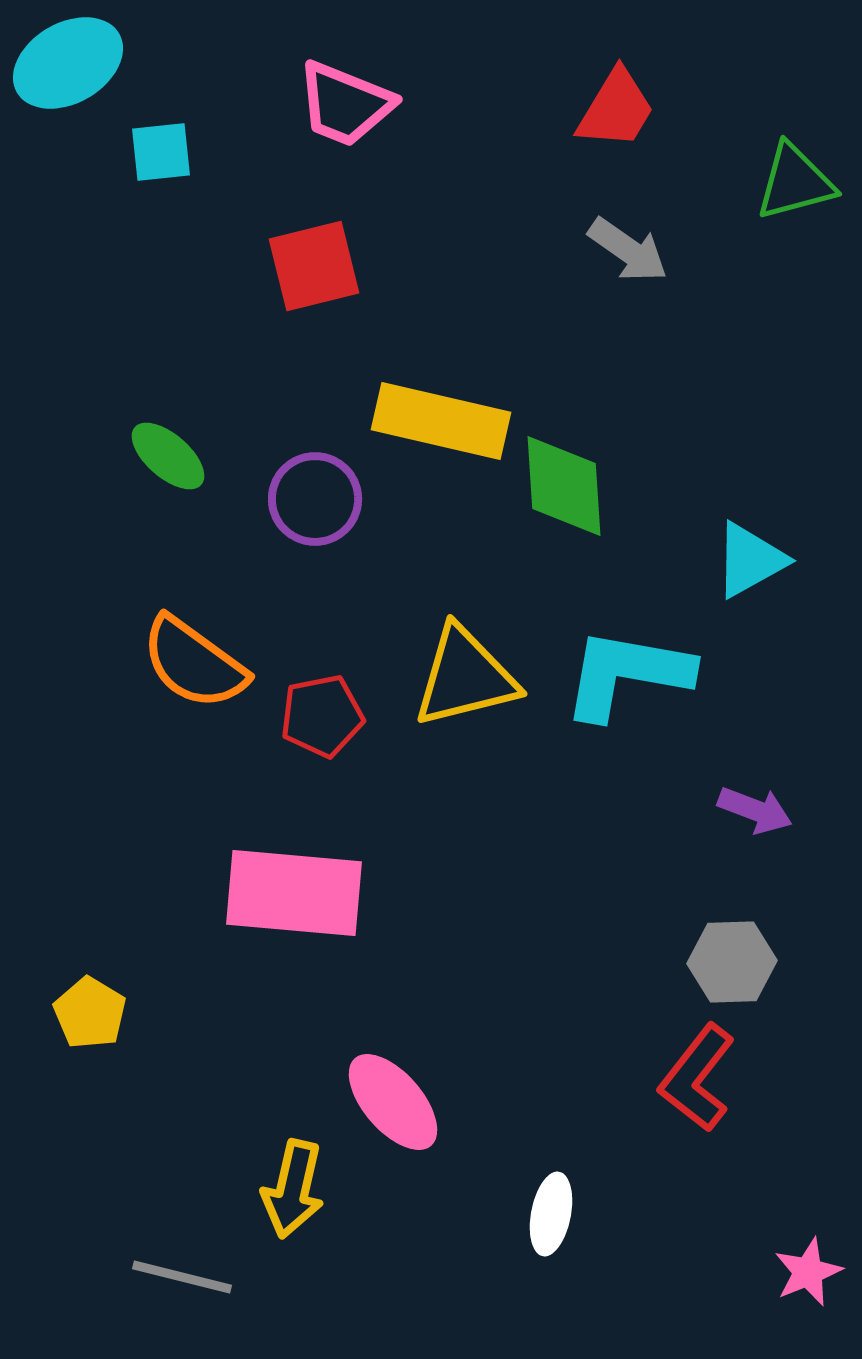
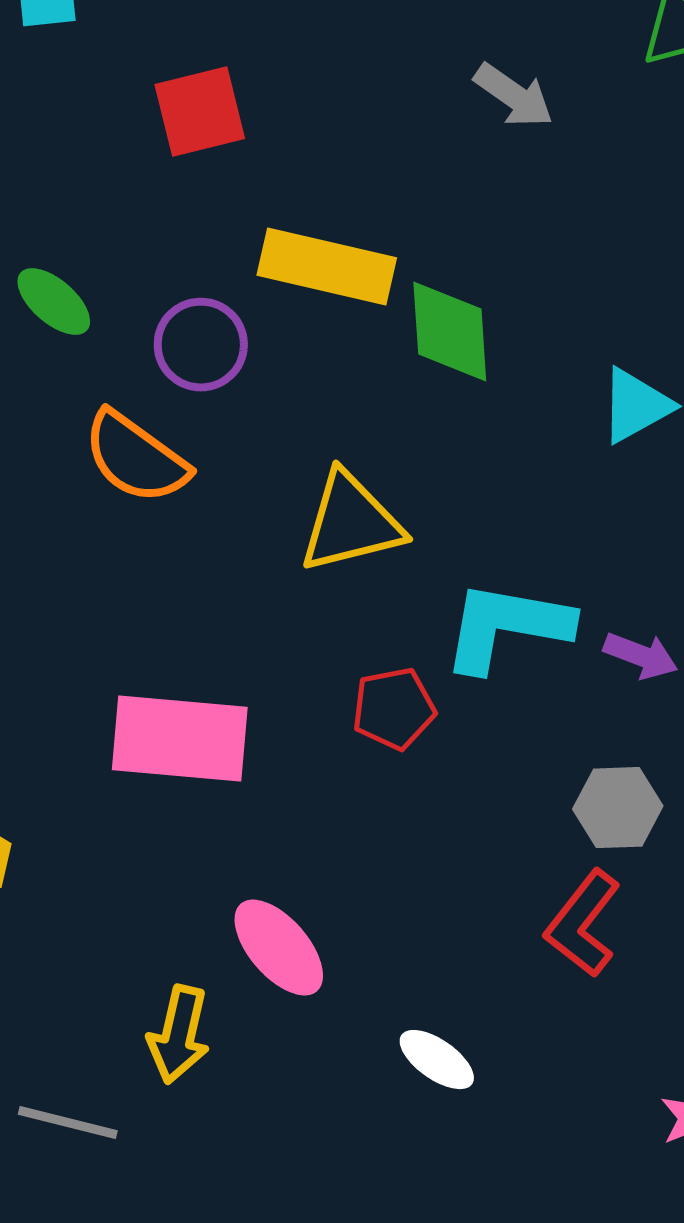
orange semicircle: (194, 663) -> (136, 458), moved
cyan L-shape: (627, 674) -> (507, 627), moved
red pentagon: (322, 716) -> (394, 709), moved
white ellipse: (551, 1214) -> (437, 1060), turned -66

